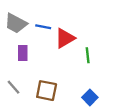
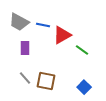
green line: (88, 55) -> (82, 50), turned -48
gray line: (14, 87) -> (25, 78), moved

